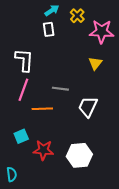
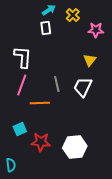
pink star: (102, 32) -> (96, 30), size x0.7
gray line: (60, 89) -> (57, 84), turned 70
white trapezoid: (88, 107) -> (83, 87), moved

